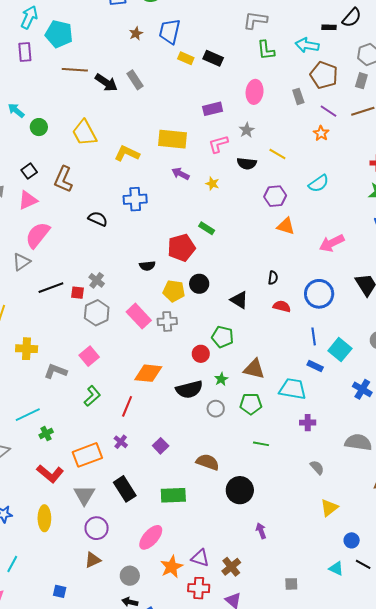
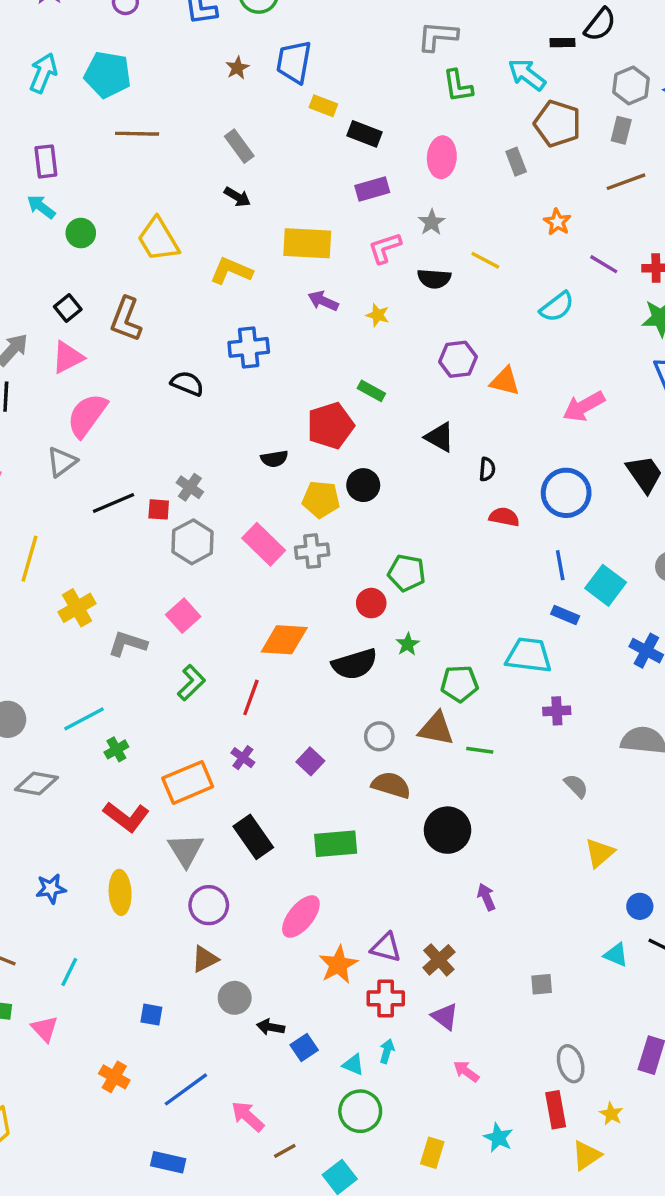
cyan arrow: (29, 17) -> (43, 73), moved
cyan arrow: (307, 45) -> (527, 75), turned 30
purple rectangle: (25, 52) -> (46, 161), moved
black rectangle: (213, 58) -> (364, 134), moved
black arrow: (106, 83) -> (237, 197), moved, size x0.7
purple line: (328, 111) -> (604, 264), moved
purple hexagon: (275, 196) -> (458, 359), moved
black triangle: (239, 300) -> (440, 437), moved
yellow cross: (27, 349) -> (77, 608), turned -30
brown triangle: (254, 369) -> (436, 729), moved
gray circle: (216, 409) -> (379, 736), moved
gray circle: (130, 576) -> (235, 998), moved

